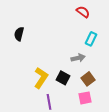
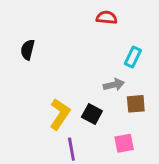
red semicircle: (83, 12) -> (107, 18), moved, turned -32
brown square: (88, 79) -> (136, 104), moved, turned 32

